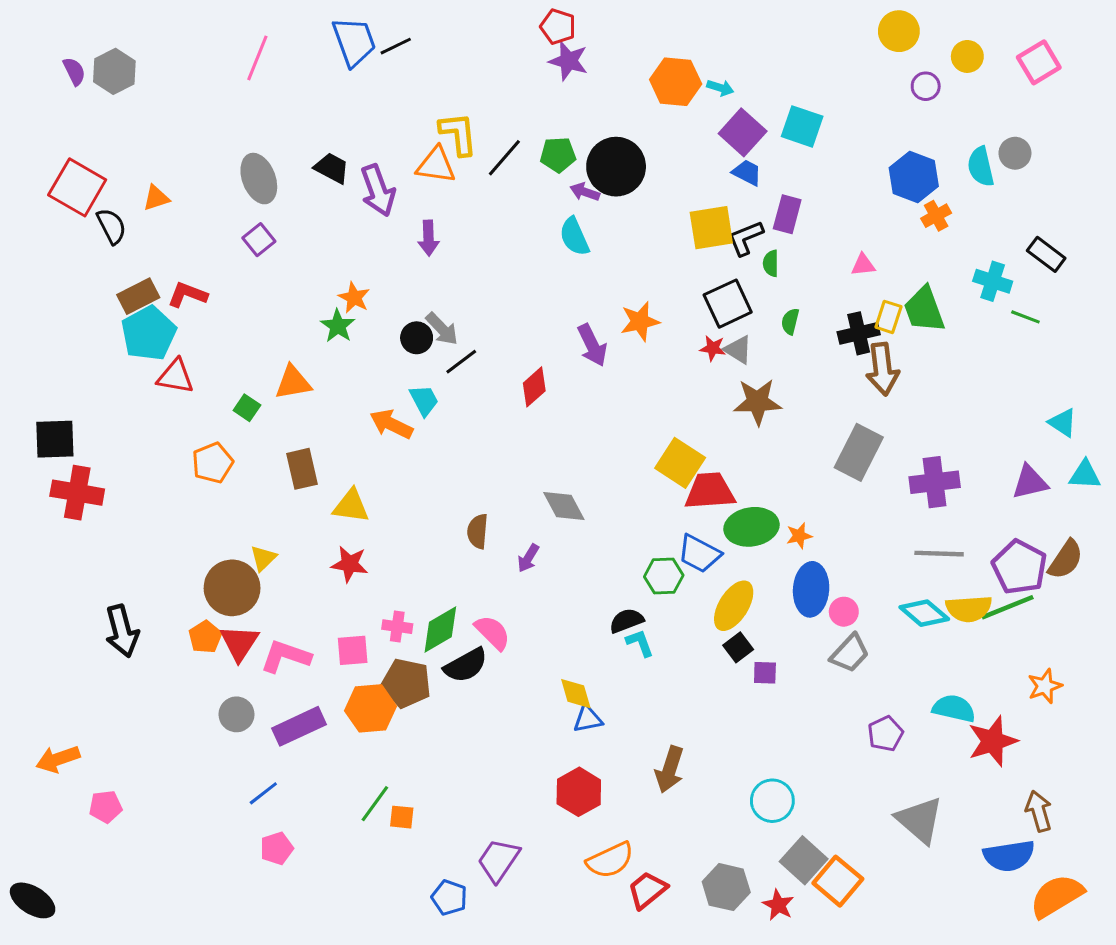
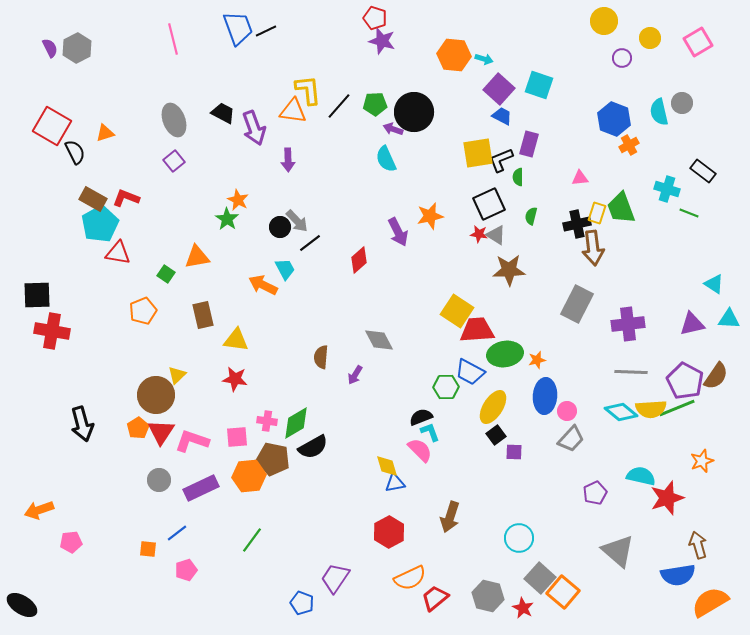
pink line: (257, 58) -> (173, 39), turned -36
brown rectangle: (138, 296) -> (93, 199), turned 56
pink semicircle: (493, 633) -> (420, 450), moved
orange square: (402, 817) -> (148, 549), moved

